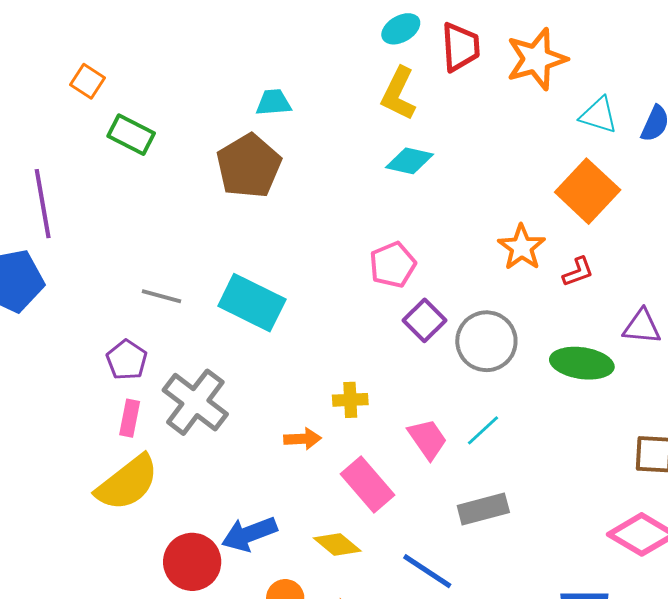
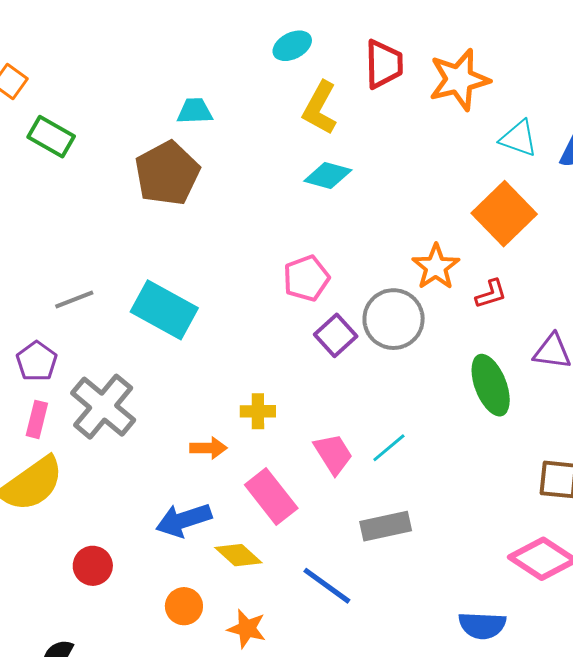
cyan ellipse: (401, 29) -> (292, 46), moved
gray line: (162, 296) -> (74, 299), turned -39
gray circle: (486, 341) -> (394, 319), moved
green ellipse: (582, 363) -> (491, 385), turned 58
blue arrow: (249, 534) -> (184, 520), moved
red circle: (192, 562) -> (93, 566), size x0.7

